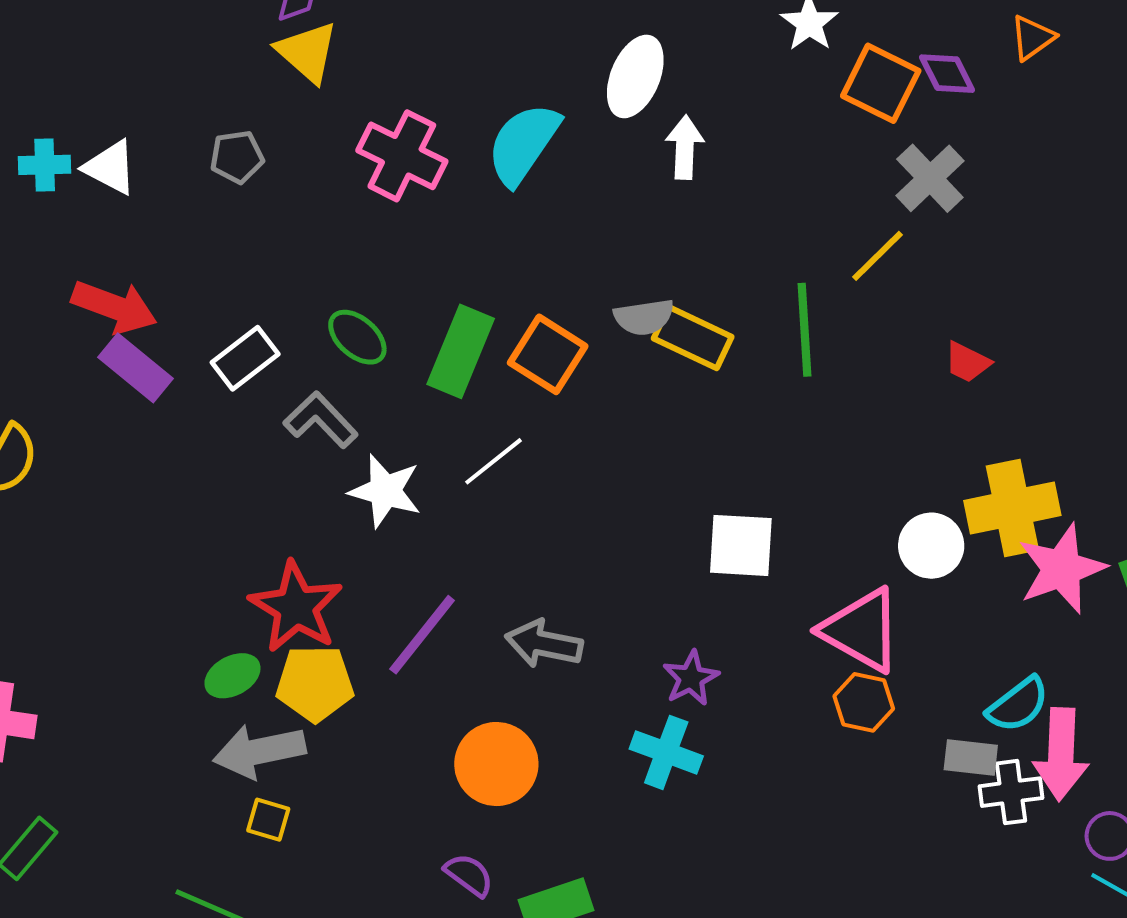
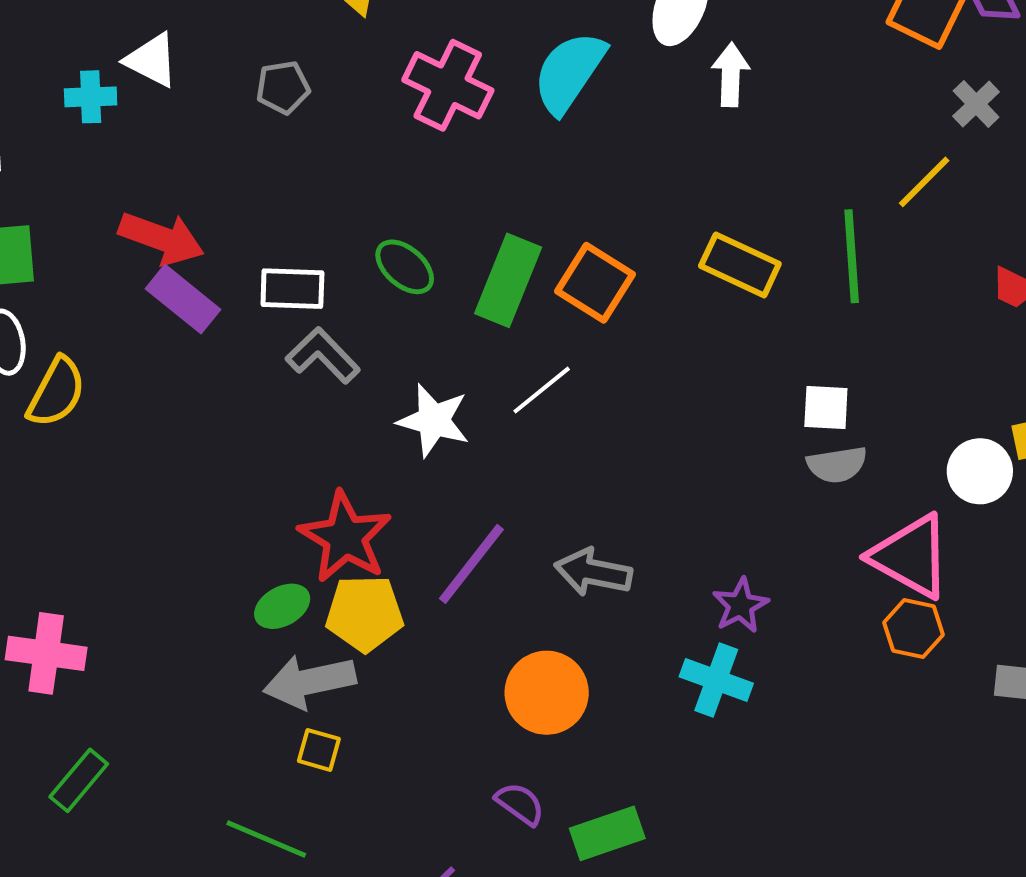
white triangle: (110, 167) -> (152, 60), moved
gray cross: (930, 178) -> (976, 104), size x0.7
gray semicircle: (644, 317) -> (837, 465), moved
white rectangle: (245, 358) -> (292, 289), turned 40
gray L-shape: (321, 420) -> (323, 355), moved
white square: (741, 545) -> (826, 408), moved, size x0.7

